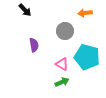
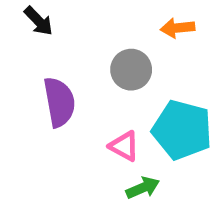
purple semicircle: (34, 45) -> (59, 102), size x1.5
green arrow: (62, 82) -> (143, 188), moved

